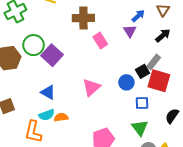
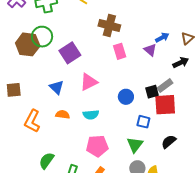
purple triangle: (130, 31) -> (150, 50), turned -32
green circle: (34, 45) -> (42, 37), moved
red square: (159, 81) -> (165, 105), turned -35
blue circle: (126, 82) -> (126, 97), moved
pink triangle: (91, 87) -> (89, 82), moved
cyan semicircle: (47, 115) -> (91, 115), moved

